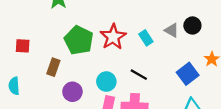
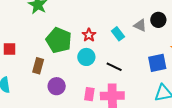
red star: (113, 37) -> (89, 35), size x0.6
blue square: (188, 74) -> (157, 63), turned 30
cyan circle: (106, 82) -> (86, 57), moved

